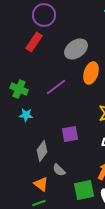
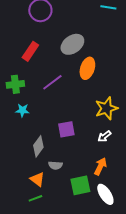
red rectangle: (34, 42) -> (30, 51), moved
green cross: (19, 89) -> (15, 84), turned -30
gray semicircle: (59, 170) -> (55, 165), turned -40

